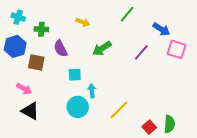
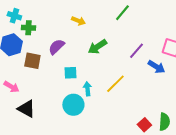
green cross: (41, 29) -> (28, 28), moved
blue arrow: (161, 29) -> (156, 67), moved
purple semicircle: (61, 48) -> (56, 47), turned 72
pink arrow: (24, 89) -> (11, 87), moved
yellow line: (119, 110) -> (115, 84), moved

